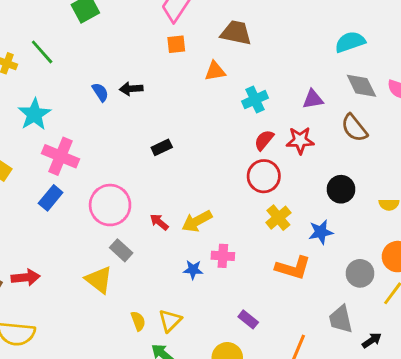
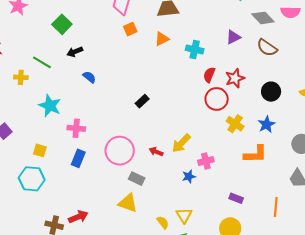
black arrow: (131, 89) -> (75, 52), moved
cyan cross: (255, 100) -> (195, 50), turned -36
red star: (300, 140) -> (235, 78), moved
pink cross: (61, 156) -> (76, 128), size x0.7

